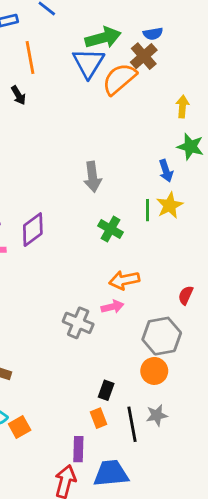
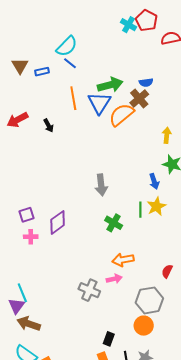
orange line: (30, 58) -> (73, 98), moved

